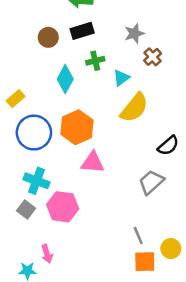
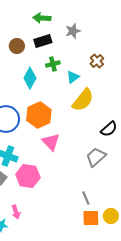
gray star: (134, 33) -> (73, 31), moved
pink triangle: (93, 163) -> (51, 142), turned 42
yellow circle: (171, 249) -> (111, 216), moved

